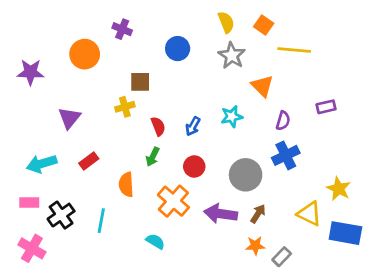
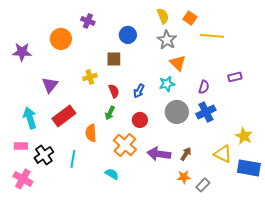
brown square: (140, 82) -> (114, 59), moved
orange triangle: (262, 86) -> (178, 63), moved
red rectangle: (89, 161) -> (64, 116), size x1.6
cyan arrow: (42, 164) -> (30, 118), turned 90
gray circle: (246, 175) -> (177, 112), moved

